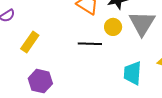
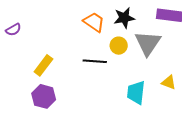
yellow rectangle: (30, 42) -> (43, 65), moved

